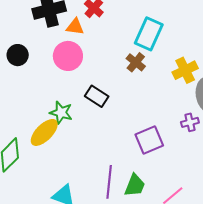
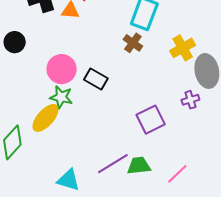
pink circle: (68, 56) -> (62, 69), moved
purple line: (109, 182) -> (113, 164), turned 56
green trapezoid: (135, 185) -> (139, 166), turned -115

